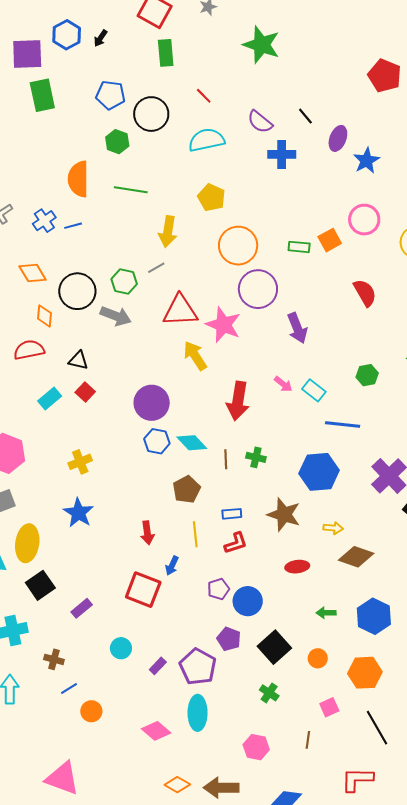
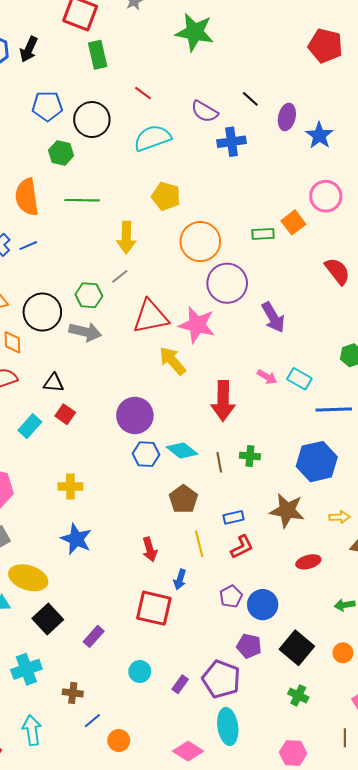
black arrow: (101, 38) -> (29, 49), size x1.4
yellow cross: (80, 462) -> (70, 487), turned 30
yellow ellipse: (27, 543) -> (28, 578), turned -72

